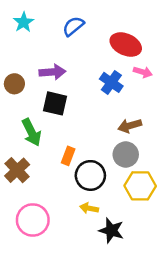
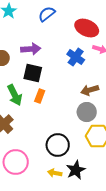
orange rectangle: (68, 156) -> (40, 96), moved
black circle: (90, 175) -> (58, 145), moved
yellow arrow: (89, 208) -> (55, 173), moved
black star: (111, 230) -> (76, 170), turned 30

